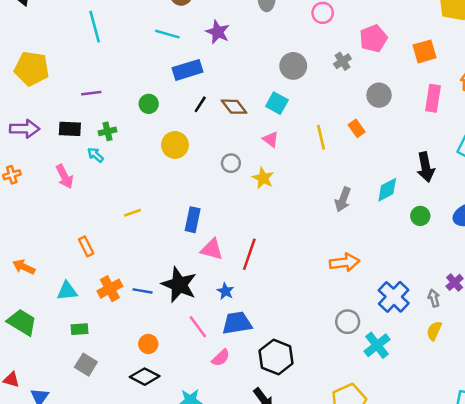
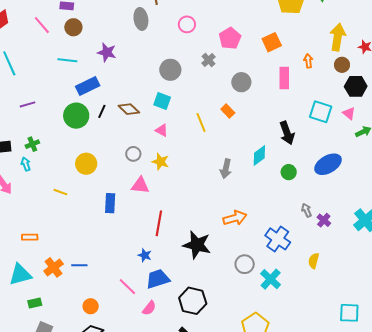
purple line: (91, 93) -> (27, 104), moved
green circle: (149, 104) -> (76, 116), moved, size x1.6
yellow circle: (175, 145) -> (86, 164), moved
cyan arrow: (95, 155) -> (26, 164), turned 40
yellow line: (132, 213) -> (60, 192), moved, turned 48
orange rectangle: (86, 246) -> (30, 237), turned -56
pink triangle: (212, 249) -> (140, 185), moved
black star: (179, 285) -> (197, 245), moved
cyan triangle: (67, 291) -> (20, 275), size x1.4
gray arrow: (434, 298) -> (306, 210), moved

